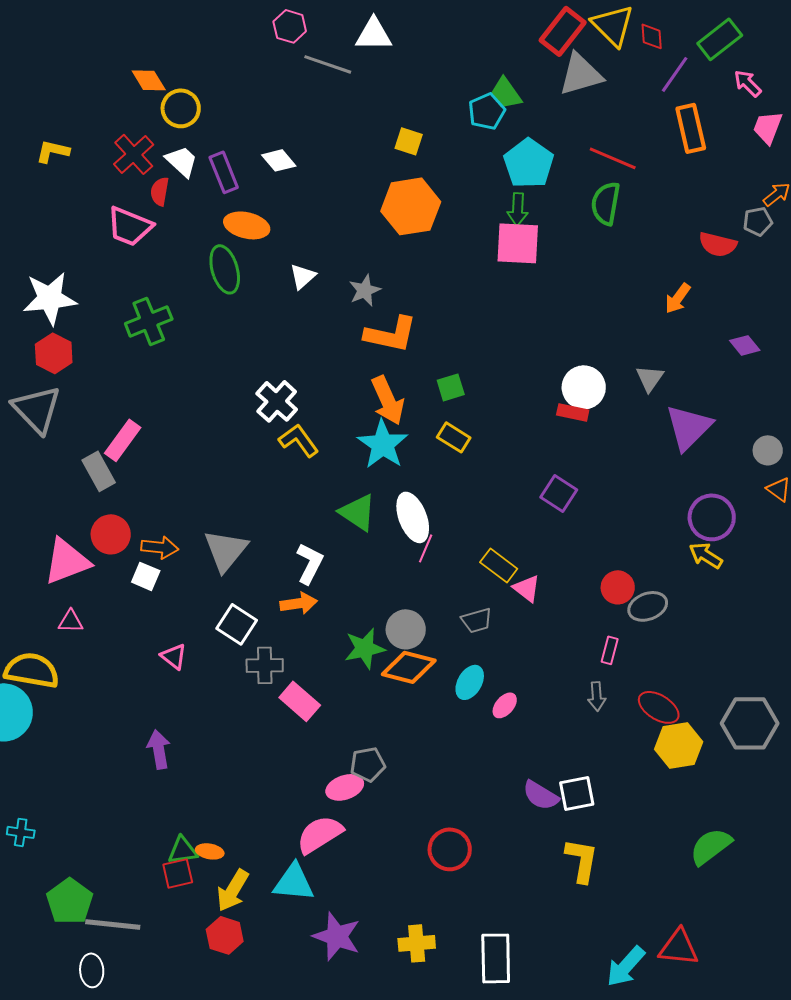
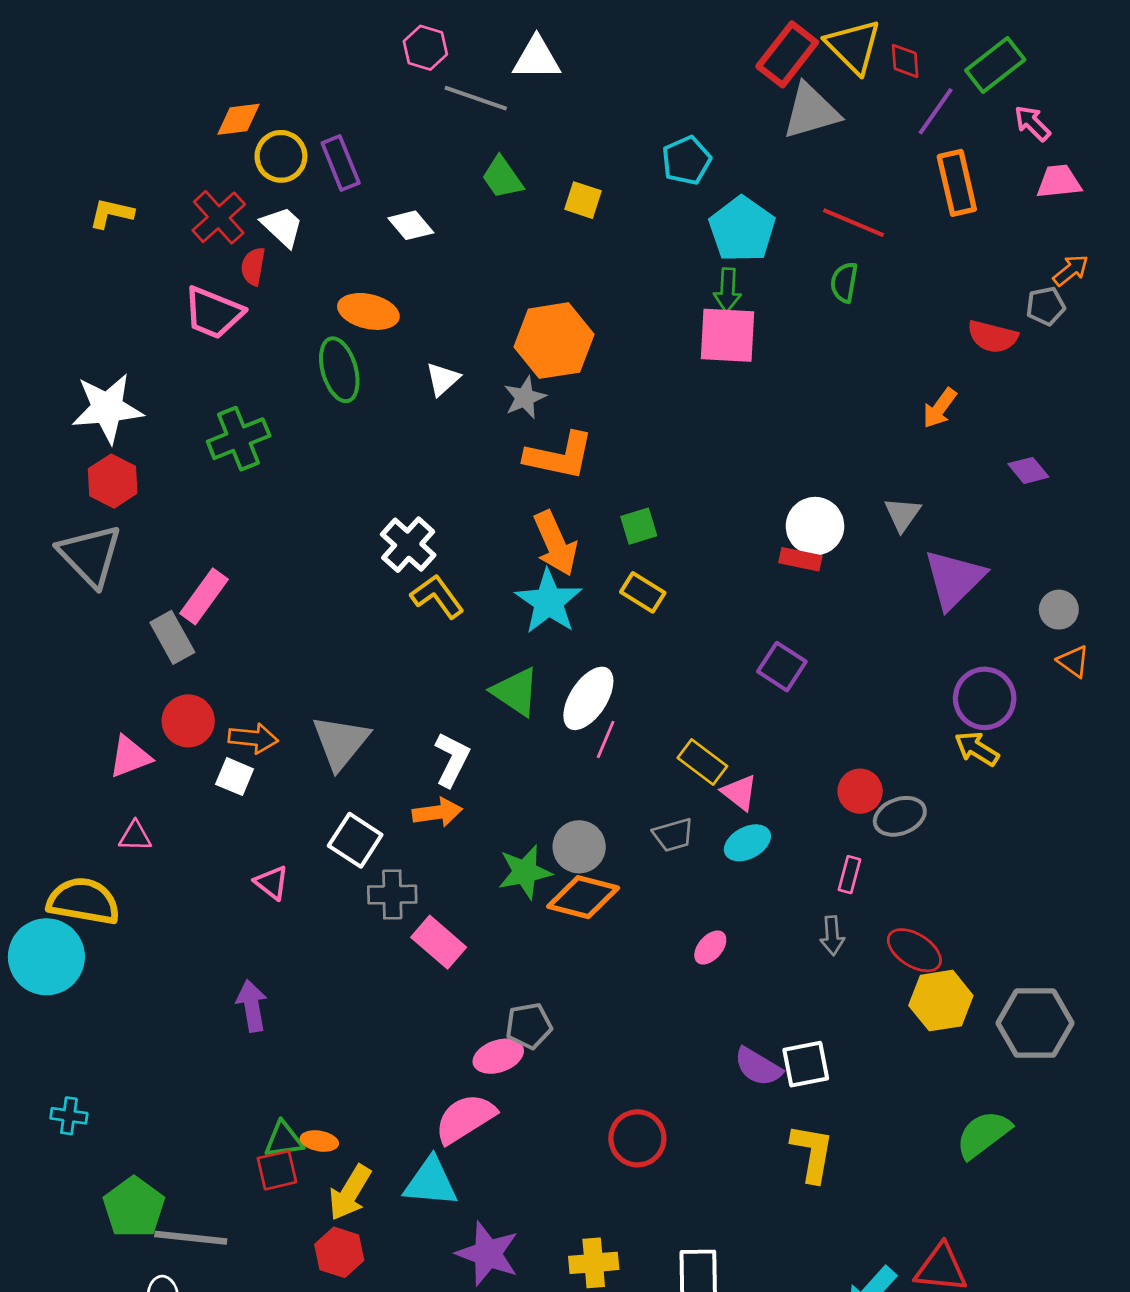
orange diamond: (149, 80) -> (239, 119), turned -66
green trapezoid: (506, 93) -> (502, 178), moved
pink trapezoid: (768, 127) -> (1059, 182), turned 63
purple rectangle: (224, 172) -> (341, 163), moved
green semicircle: (606, 203) -> (844, 282), size x0.7
orange hexagon: (411, 206) -> (554, 341), moved
white ellipse: (413, 517) -> (588, 698), turned 54
pink triangle: (67, 561) -> (130, 757), size x0.7
cyan ellipse: (470, 682) -> (747, 843), moved, turned 32
gray hexagon: (750, 723) -> (1035, 1023), moved

